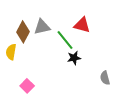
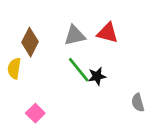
gray triangle: (42, 27) -> (75, 35), moved
green line: (65, 40) -> (79, 70), moved

